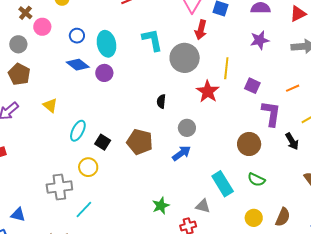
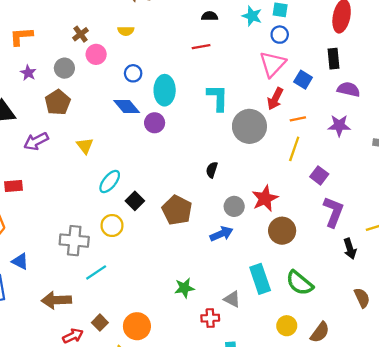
orange line: (293, 88) -> (298, 119), moved
red star: (208, 91) -> (265, 198), moved
brown circle: (249, 144) -> (282, 231), moved
green semicircle: (256, 180) -> (300, 283), size x1.4

